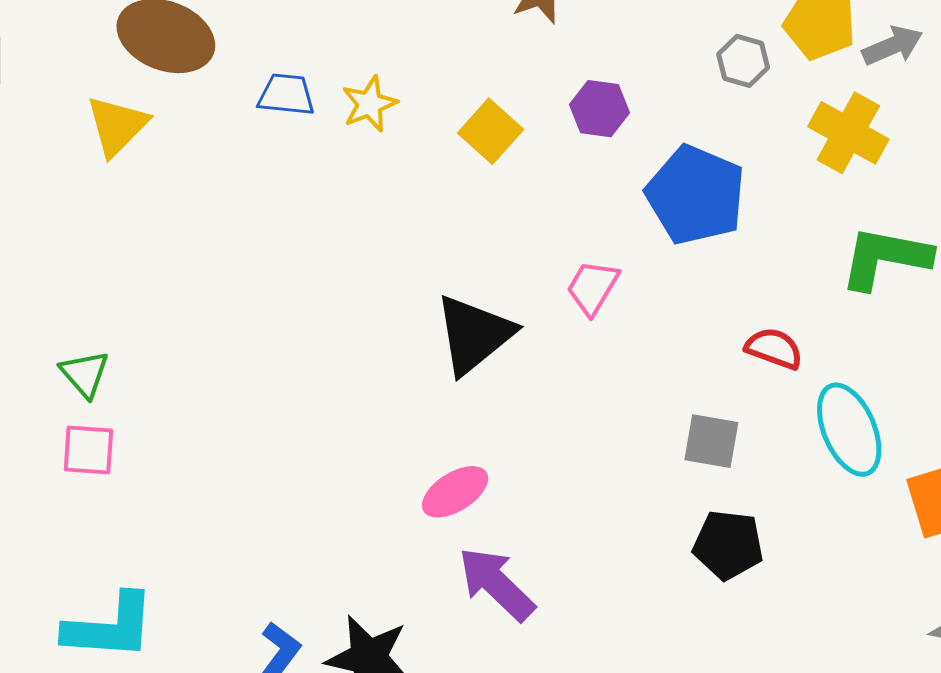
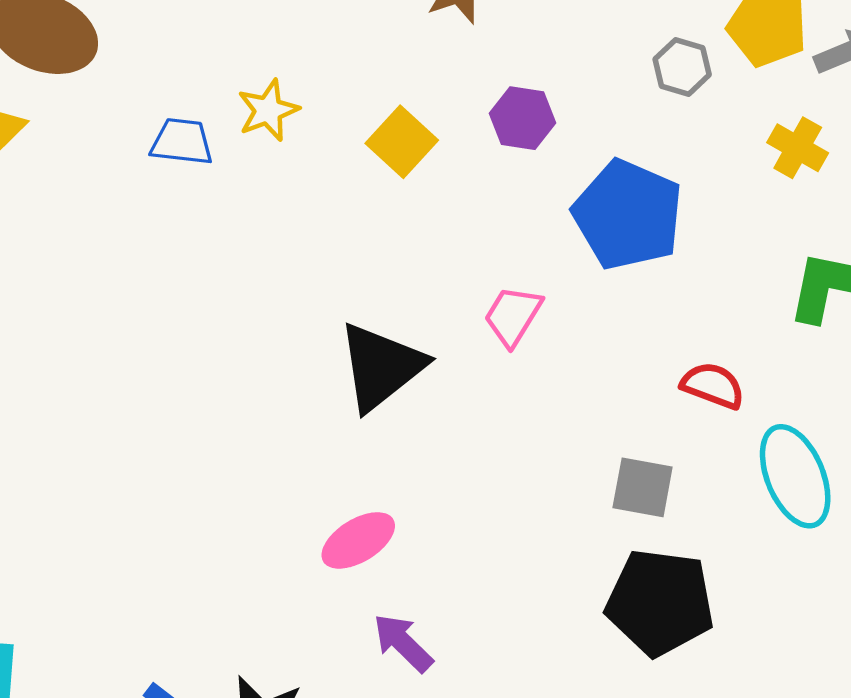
blue trapezoid: (286, 95) -> (182, 142), moved
yellow cross: (848, 133) -> (798, 148), size x0.7
black pentagon: (728, 545) -> (660, 602), size x1.4
purple arrow: (496, 584) -> (403, 643), size x0.7

